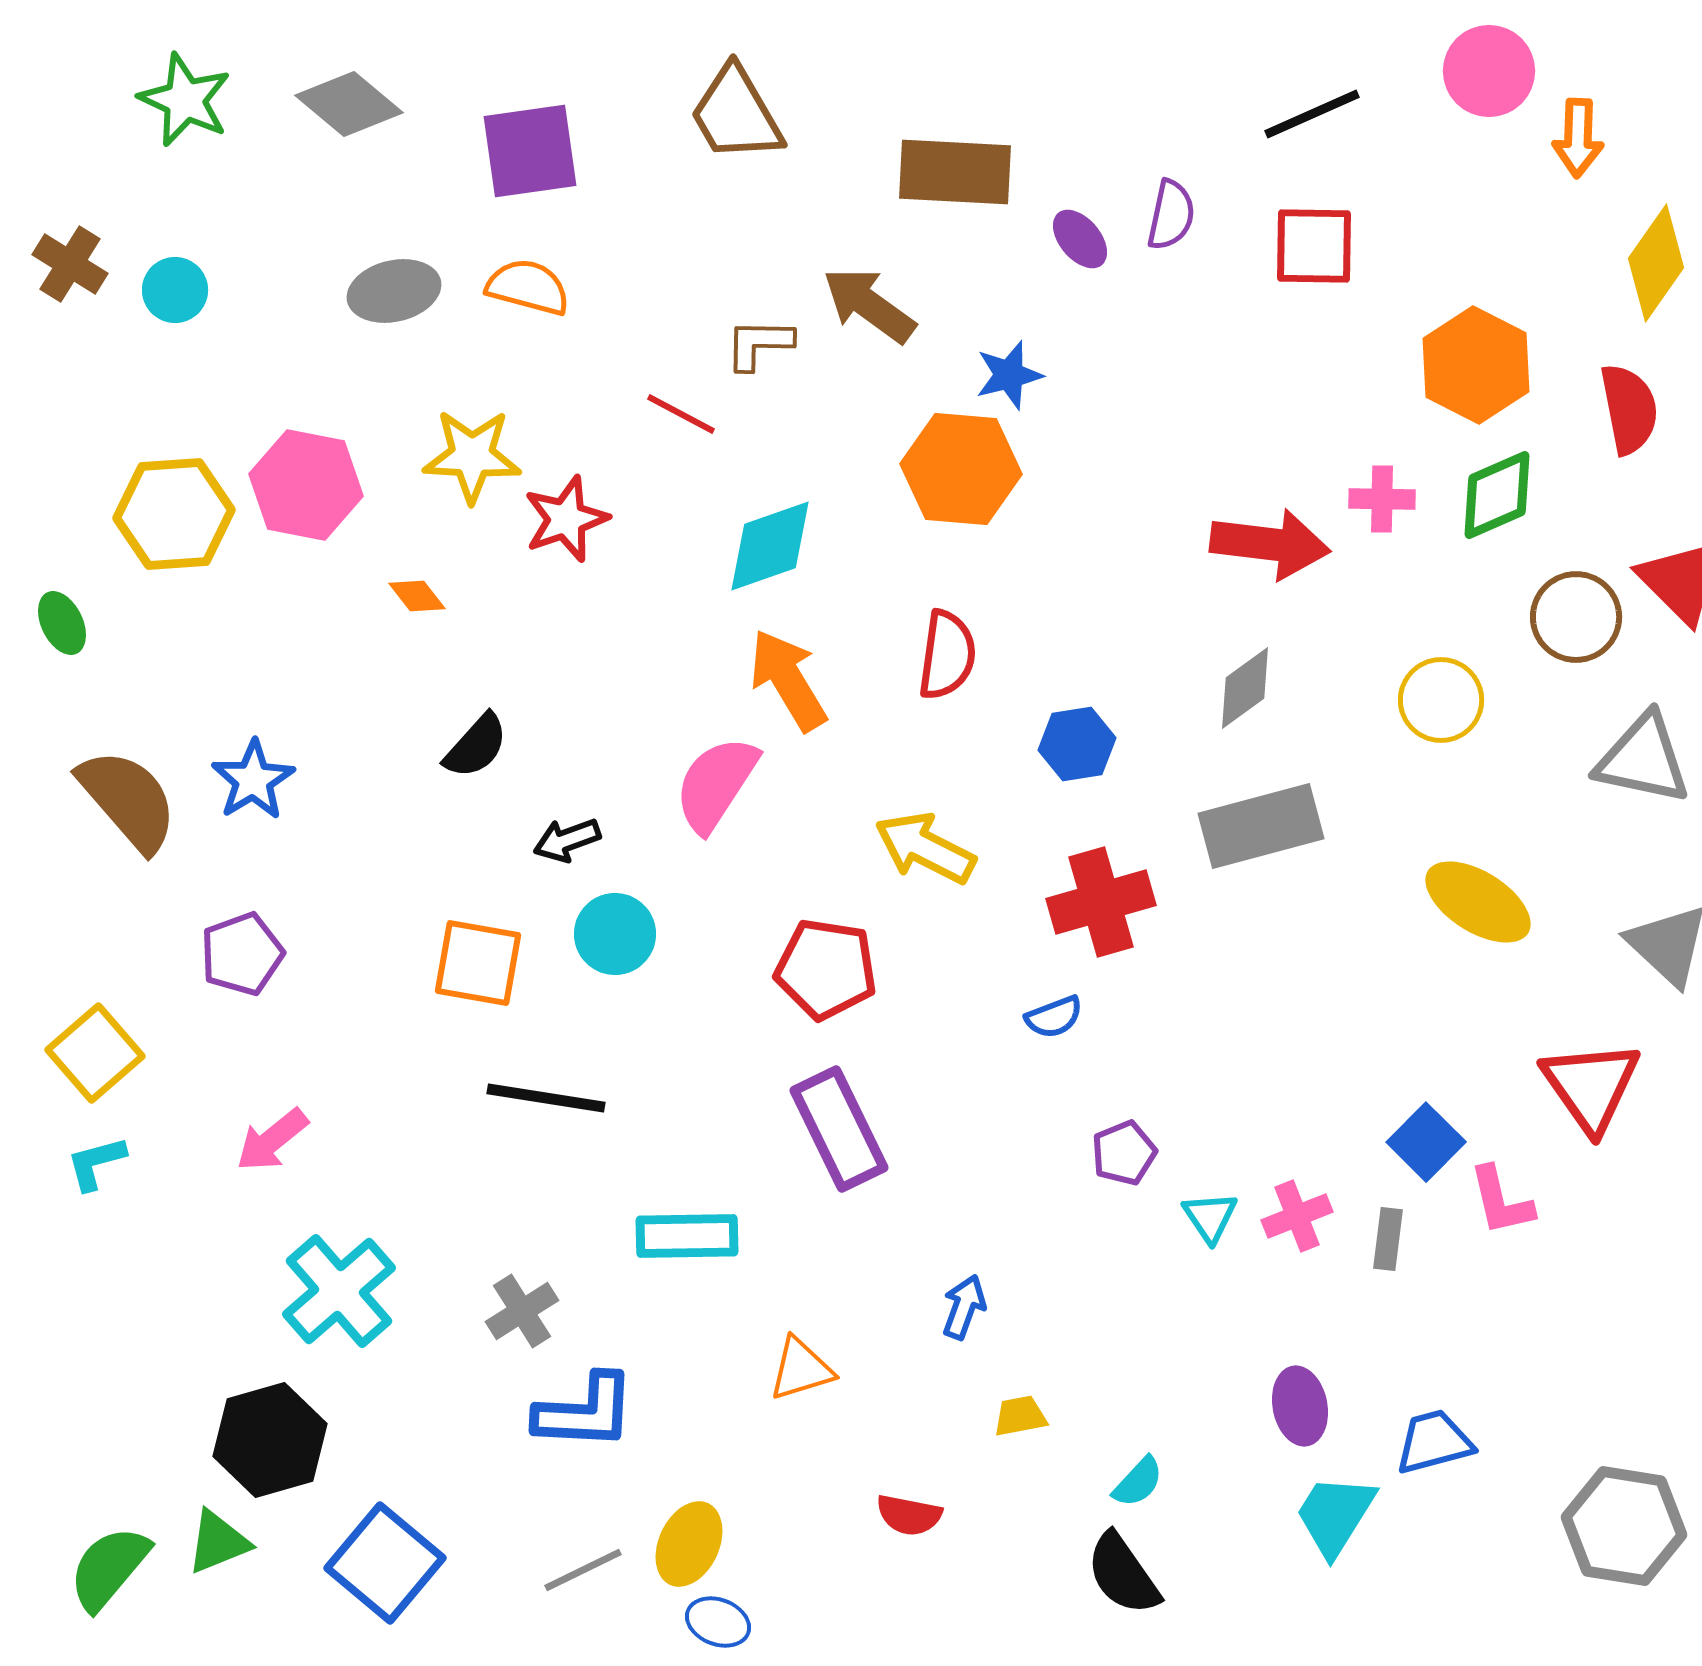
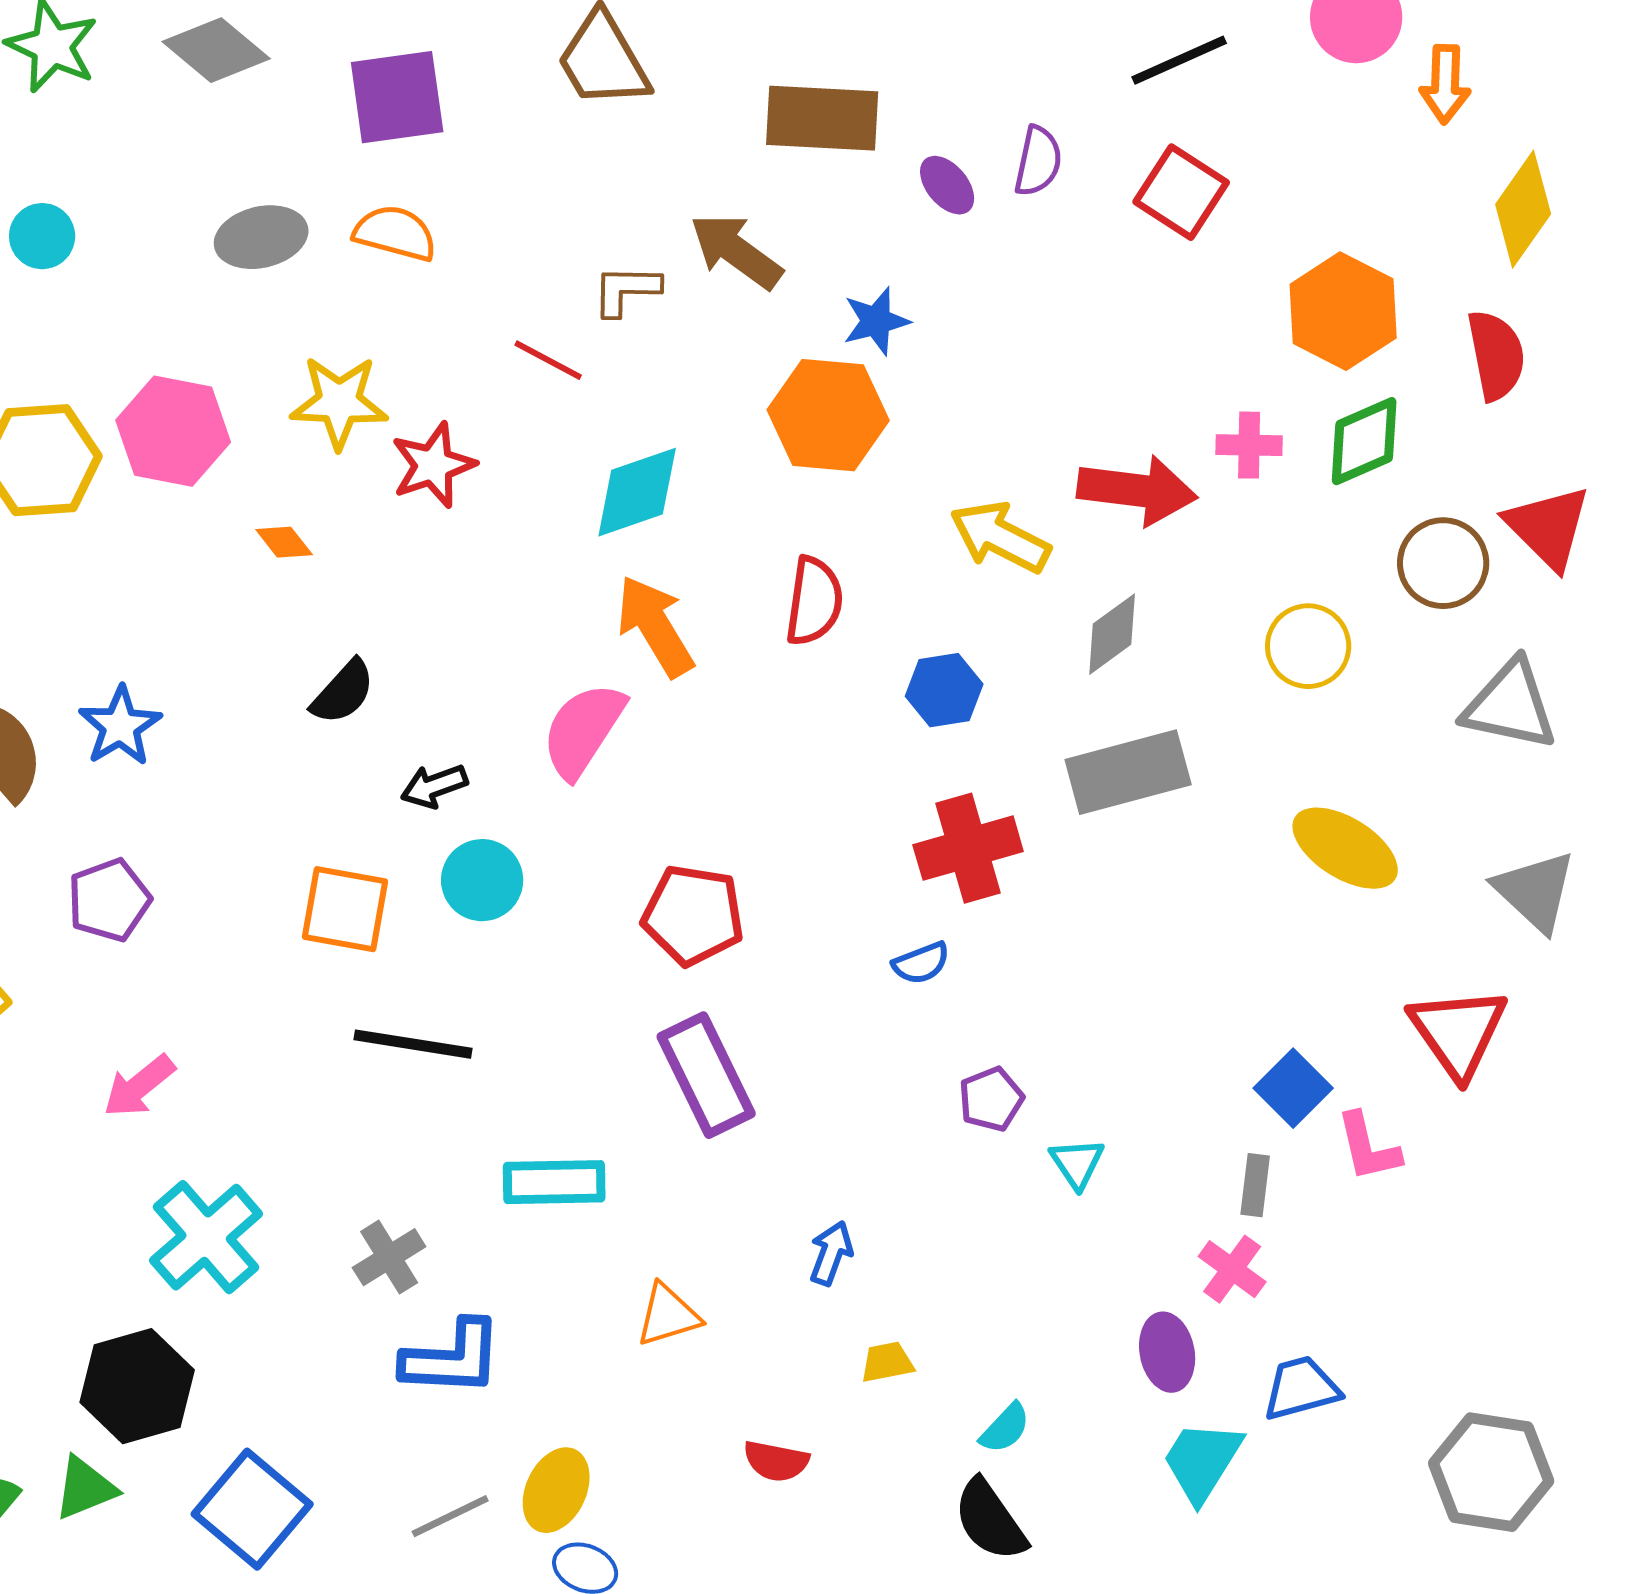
red square: (1314, 246) -> (1181, 192), turned 32
yellow arrow: (925, 848) -> (1000, 537), moved
pink cross: (1297, 1216) -> (1232, 1269), moved, turned -32

